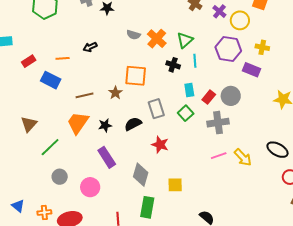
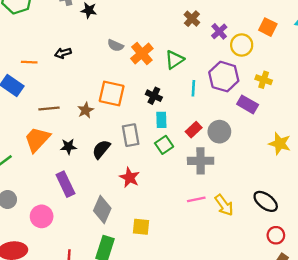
cyan line: (195, 61) -> (193, 88), moved
black cross: (173, 65) -> (154, 96), moved
cyan rectangle: (189, 90) -> (161, 120), moved
black semicircle: (133, 124) -> (101, 149), turned -30

